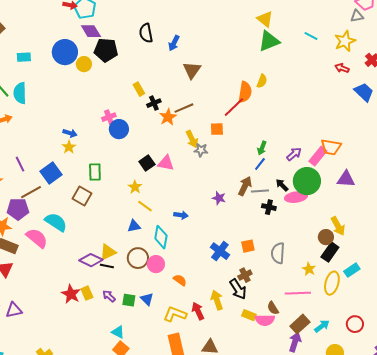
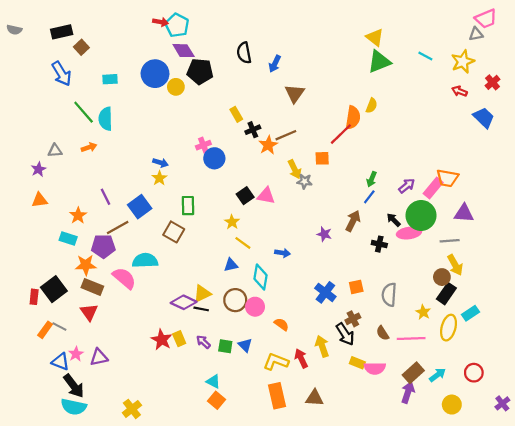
gray line: (260, 191) -> (450, 241), moved
cyan semicircle: (56, 222) -> (145, 261), turned -35
brown semicircle: (273, 308) -> (383, 333), moved

